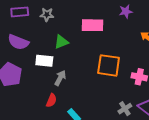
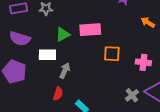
pink rectangle: (92, 25) -> (90, 30), moved
orange square: (109, 65) -> (112, 54), size x0.7

